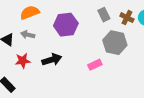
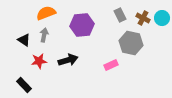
gray arrow: (28, 35) -> (44, 35), turned 88

